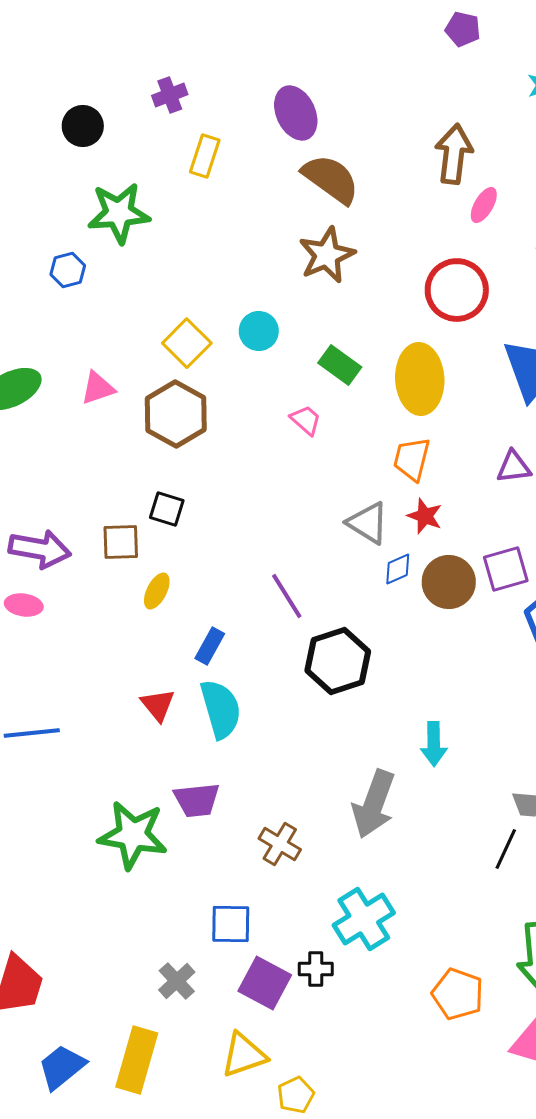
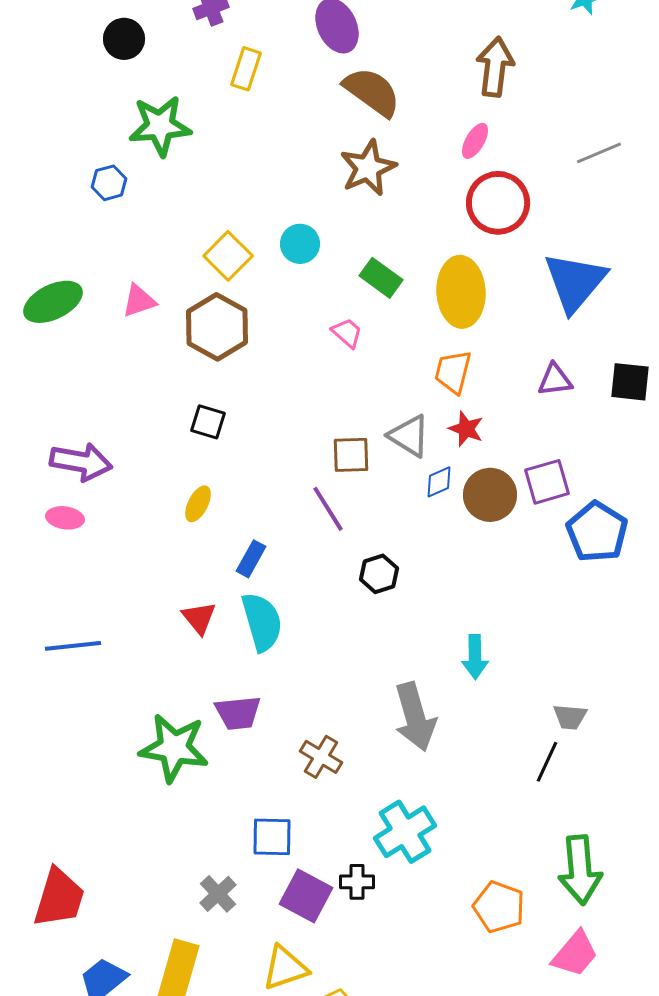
pink ellipse: (484, 205) -> (475, 141), moved
brown square: (121, 542) -> (351, 455), moved
black hexagon: (338, 661) -> (379, 574), size x0.6
gray arrow: (374, 804) -> (415, 717), turned -36

